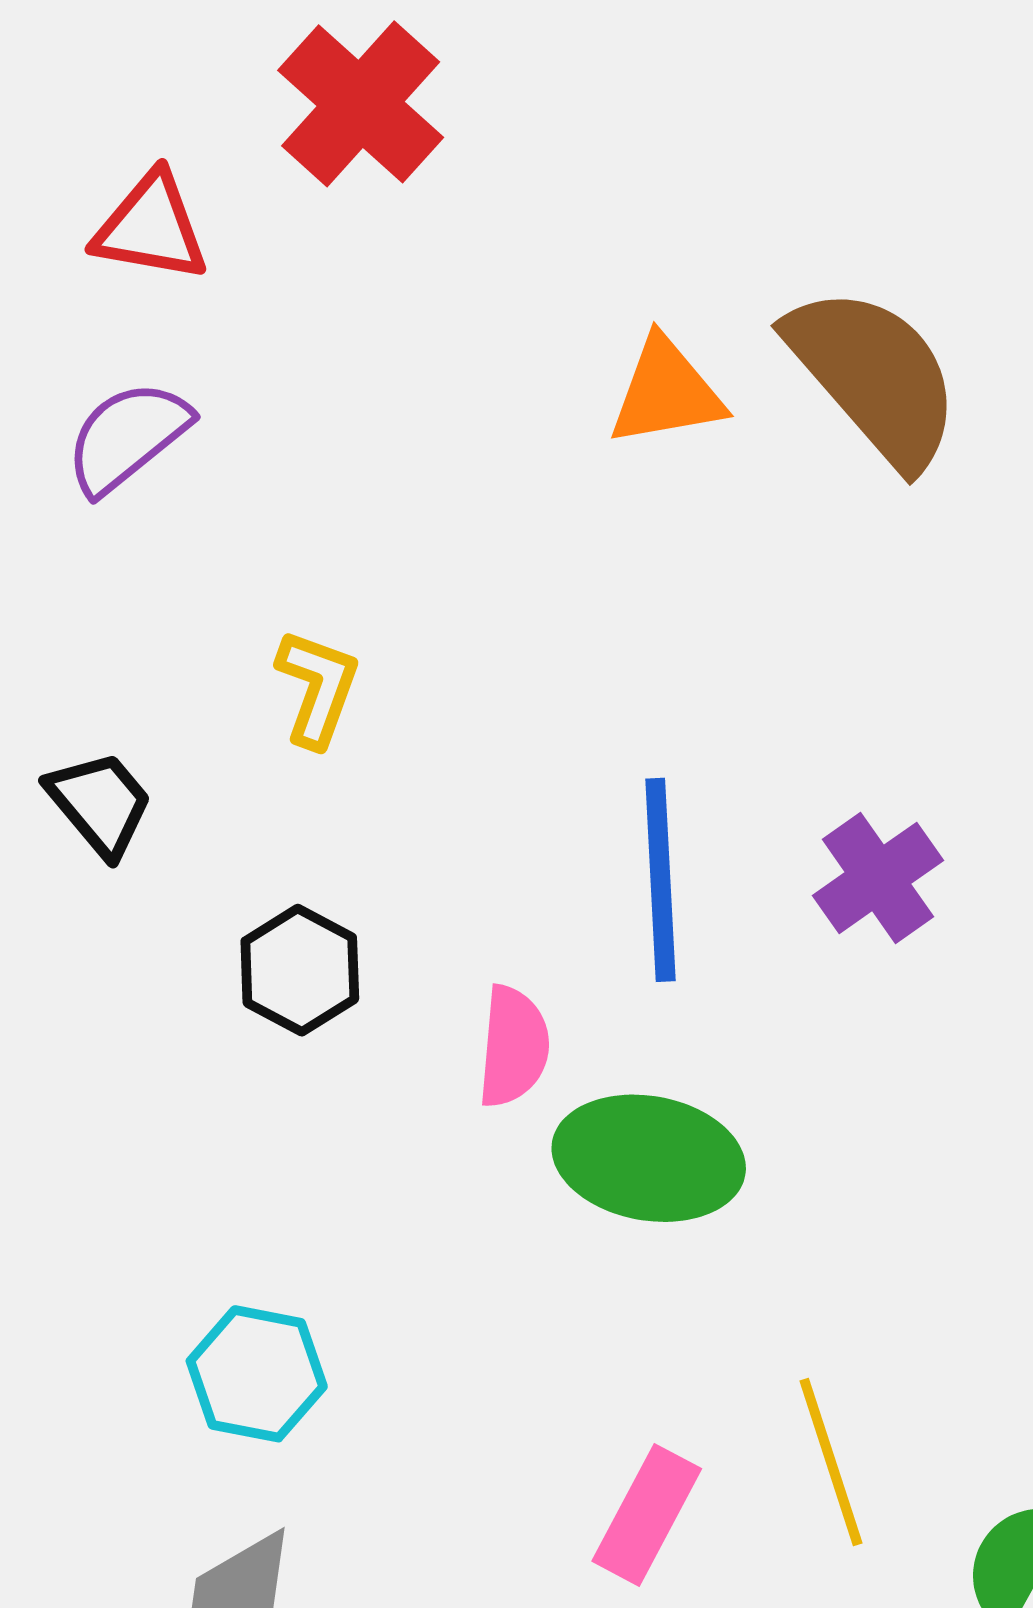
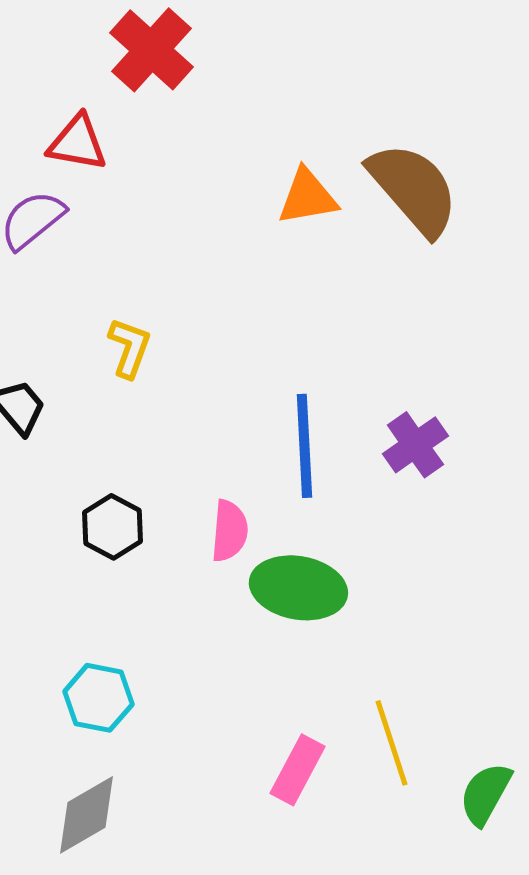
red triangle: (151, 227) -> (77, 143), moved
black hexagon: (300, 970) -> (112, 527), moved

